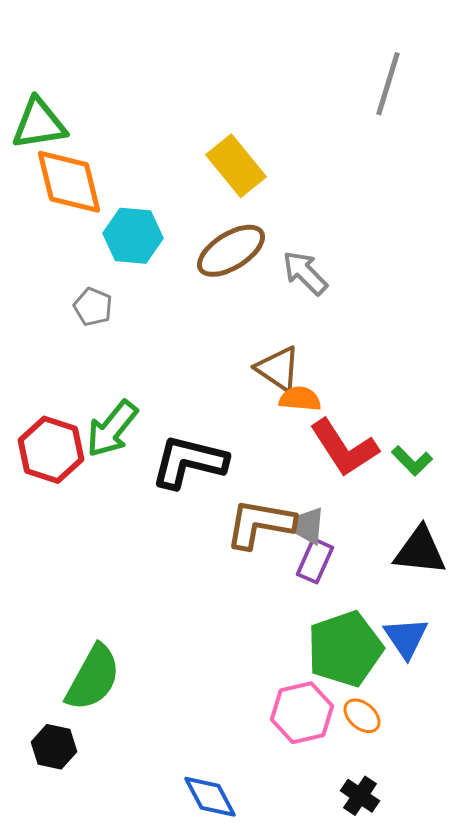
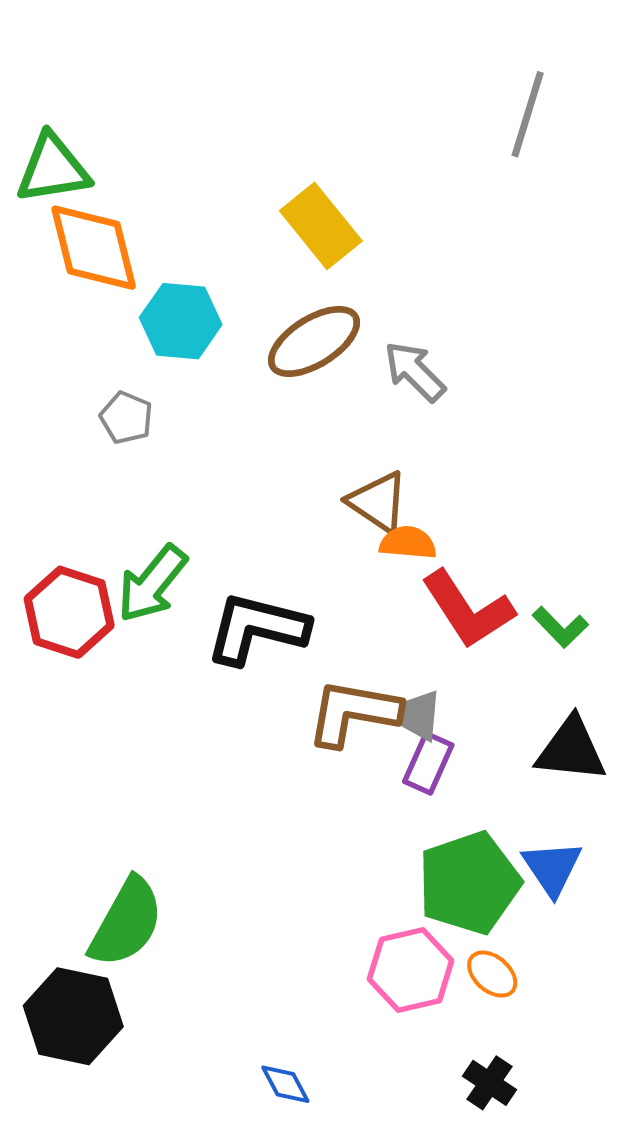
black hexagon: (54, 747) -> (73, 1016), size x1.6
blue diamond: (210, 797) -> (285, 1084), size x0.7

